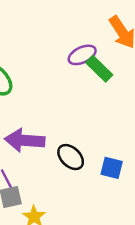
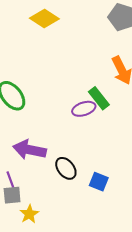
purple ellipse: (82, 55) -> (84, 109), moved

